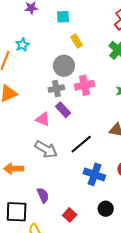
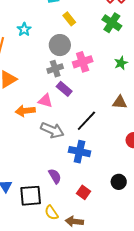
cyan star: (22, 45) -> (24, 29), moved
orange arrow: (14, 169) -> (25, 111), moved
blue cross: (94, 174) -> (80, 152), moved

